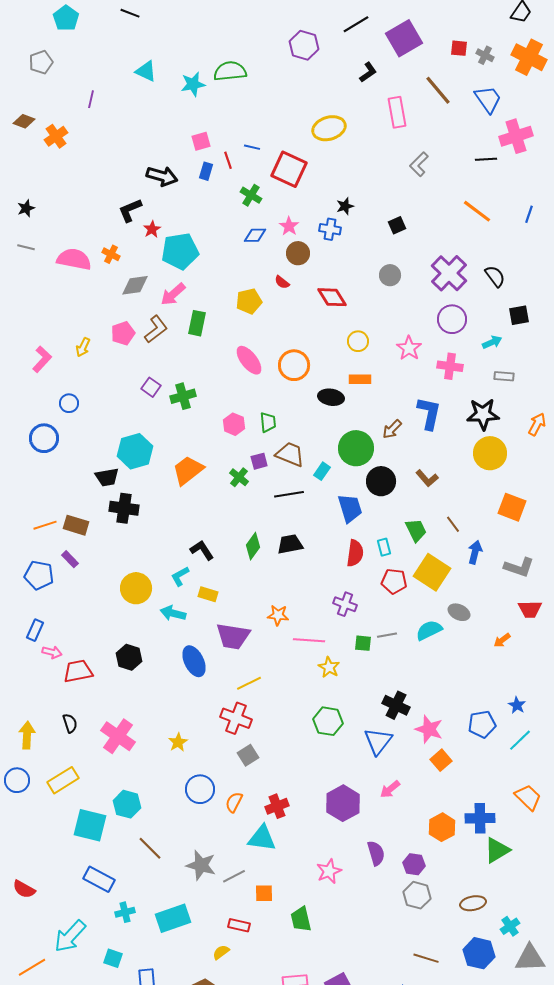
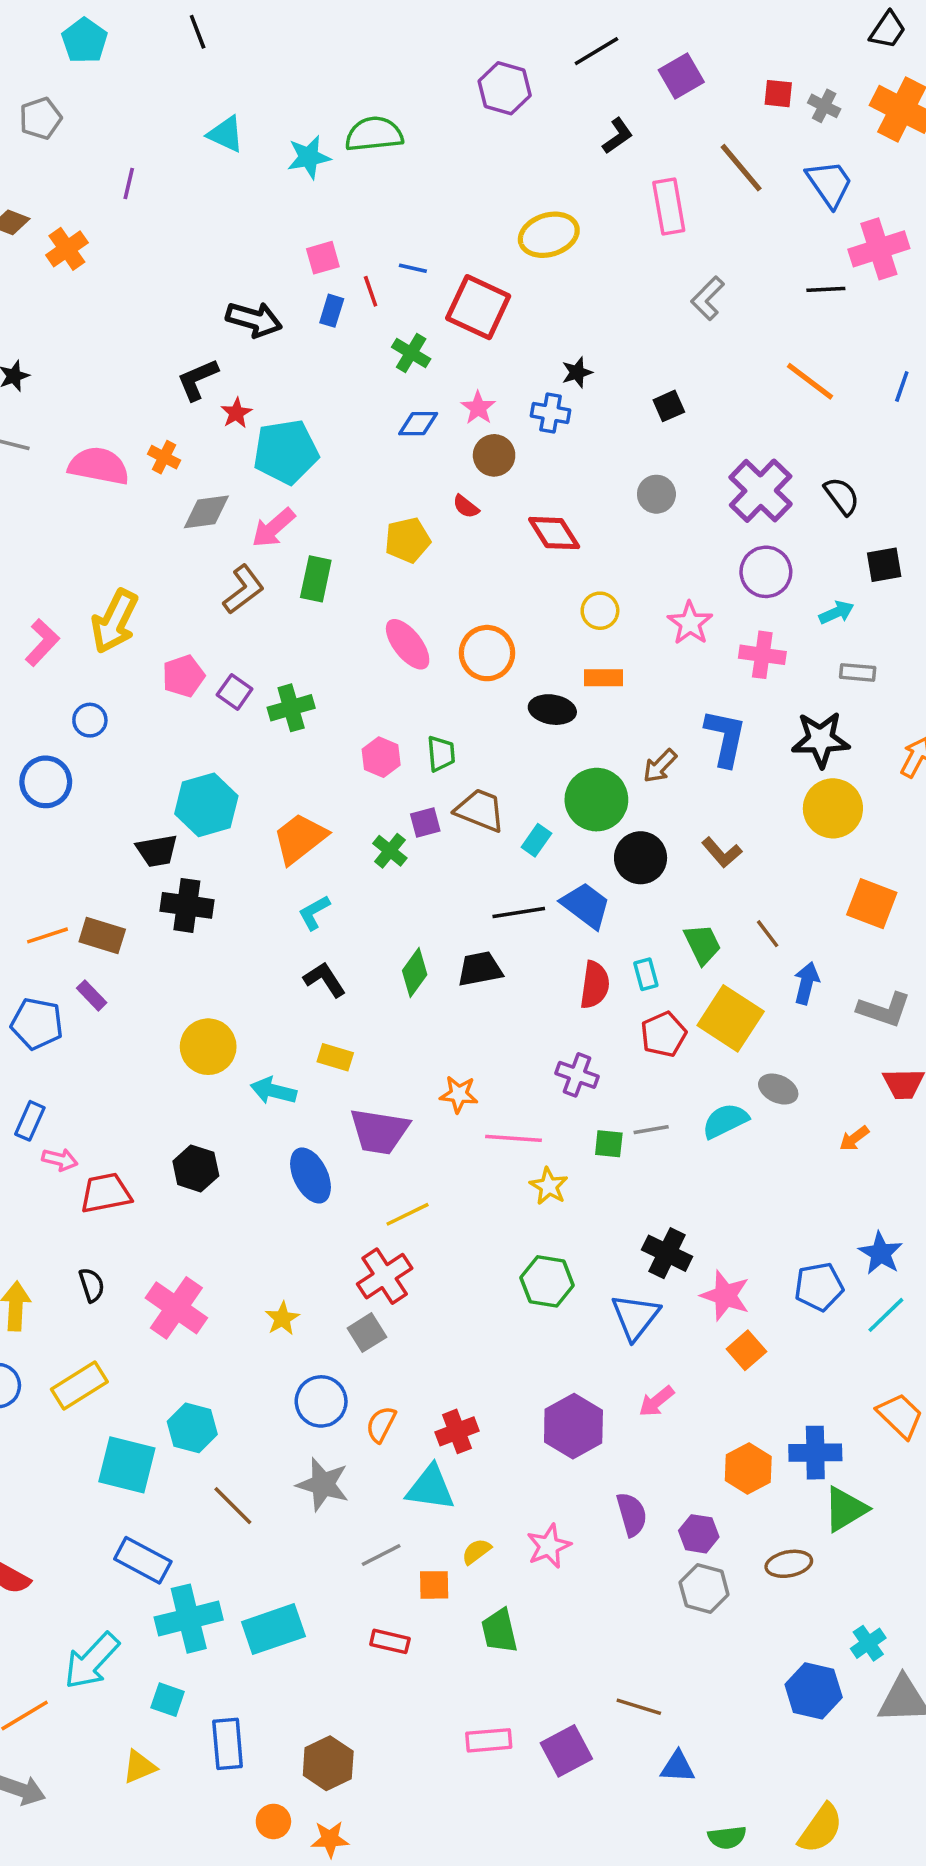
black line: (130, 13) -> (198, 32), turned 48
purple square: (404, 38) -> (681, 76), size x0.7
pink pentagon: (123, 333) -> (183, 676), moved
yellow arrow: (83, 347) -> (115, 621), size x1.8
black line: (289, 494) -> (519, 913), moved
blue trapezoid: (350, 508) -> (586, 905), turned -36
cyan L-shape: (180, 576) -> (314, 913), moved
red pentagon: (394, 581) -> (664, 1034), turned -30
blue star: (517, 705) -> (881, 1253), size x1.4
red cross: (236, 718) -> (385, 1276), turned 36
gray square: (248, 755) -> (367, 1333), moved
gray star: (201, 865) -> (323, 1484), moved
brown ellipse: (473, 903) -> (789, 1564), moved
cyan cross: (125, 912) -> (189, 1619), size x1.8
yellow semicircle: (221, 952) -> (476, 1551), moved
brown line: (426, 958) -> (639, 1707), moved

